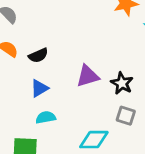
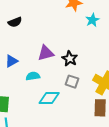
black semicircle: (38, 55) -> (15, 22), moved
cyan semicircle: (46, 117) -> (33, 76), moved

